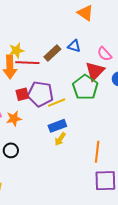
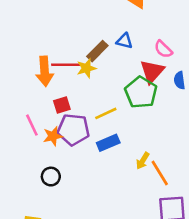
yellow star: (16, 51) -> (86, 68), moved
purple pentagon: (40, 94) -> (73, 130), moved
yellow arrow: (60, 139) -> (143, 161), moved
orange line: (97, 152) -> (160, 173), turned -35

